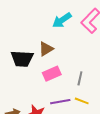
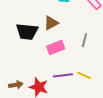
gray line: (80, 78) -> (84, 40), moved

